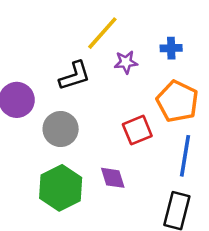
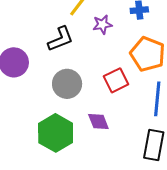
gray circle: (61, 129) -> (67, 84), moved

